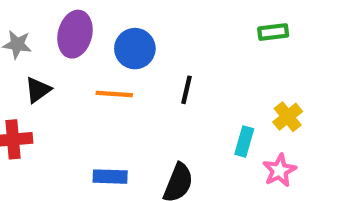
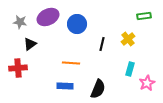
purple ellipse: (75, 34) -> (48, 17), turned 50
orange line: (114, 94) -> (71, 63), moved
yellow cross: (288, 117) -> (128, 39), moved

